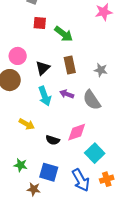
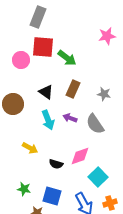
red square: (40, 23) -> (43, 47), size x1.6
pink circle: (18, 56) -> (21, 60), moved
brown rectangle: (70, 65) -> (73, 89), turned 36
black triangle: (43, 68) -> (46, 92), turned -42

